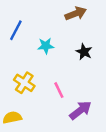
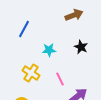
cyan star: (46, 46) -> (49, 50), moved

